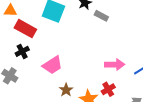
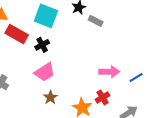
black cross: (22, 51) -> (42, 45), moved
brown star: (66, 90) -> (50, 97), moved

